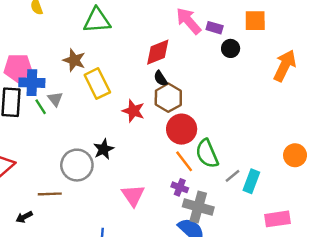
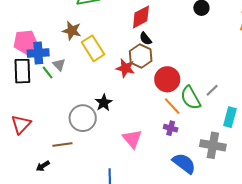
brown hexagon: (168, 98) -> (141, 56), moved
gray line: (232, 176) -> (212, 90), moved
gray cross: (198, 207) -> (213, 145), moved

